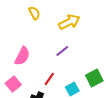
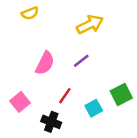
yellow semicircle: (34, 13) -> (30, 13), moved, turned 96
pink semicircle: (22, 56) -> (45, 63), moved

